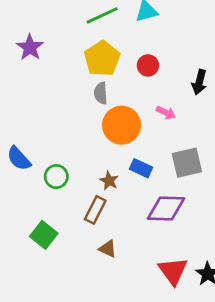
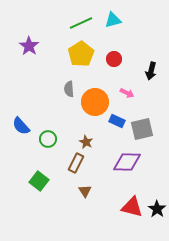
gray semicircle: (101, 93) -> (69, 89), moved
blue rectangle: (141, 168) -> (117, 121), moved
brown triangle: (108, 249) -> (85, 191), turned 32
red triangle: (173, 271) -> (132, 207), turned -40

